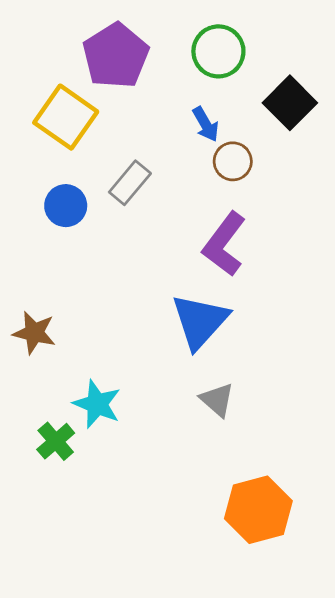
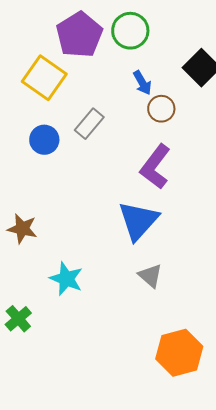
green circle: (218, 51) -> (130, 31), moved
green cross: (56, 441) -> (18, 319), moved

